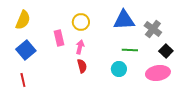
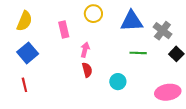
yellow circle: (81, 22) -> (93, 14), moved
pink rectangle: (59, 38) -> (64, 30), moved
cyan circle: (119, 69) -> (118, 82), moved
pink ellipse: (158, 73) -> (168, 92), moved

